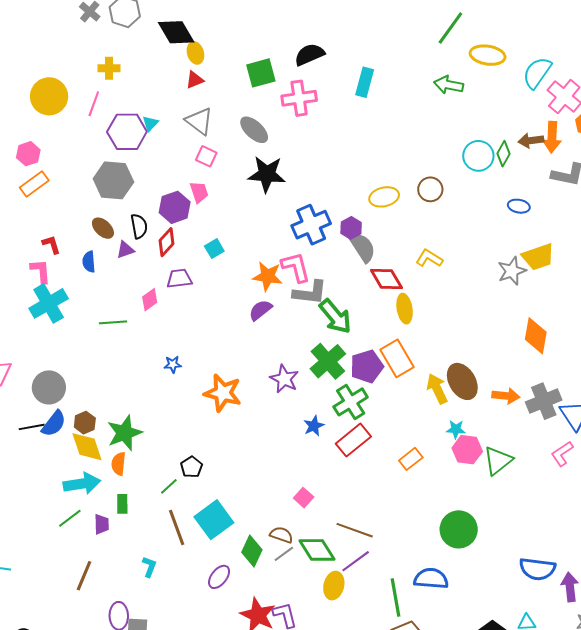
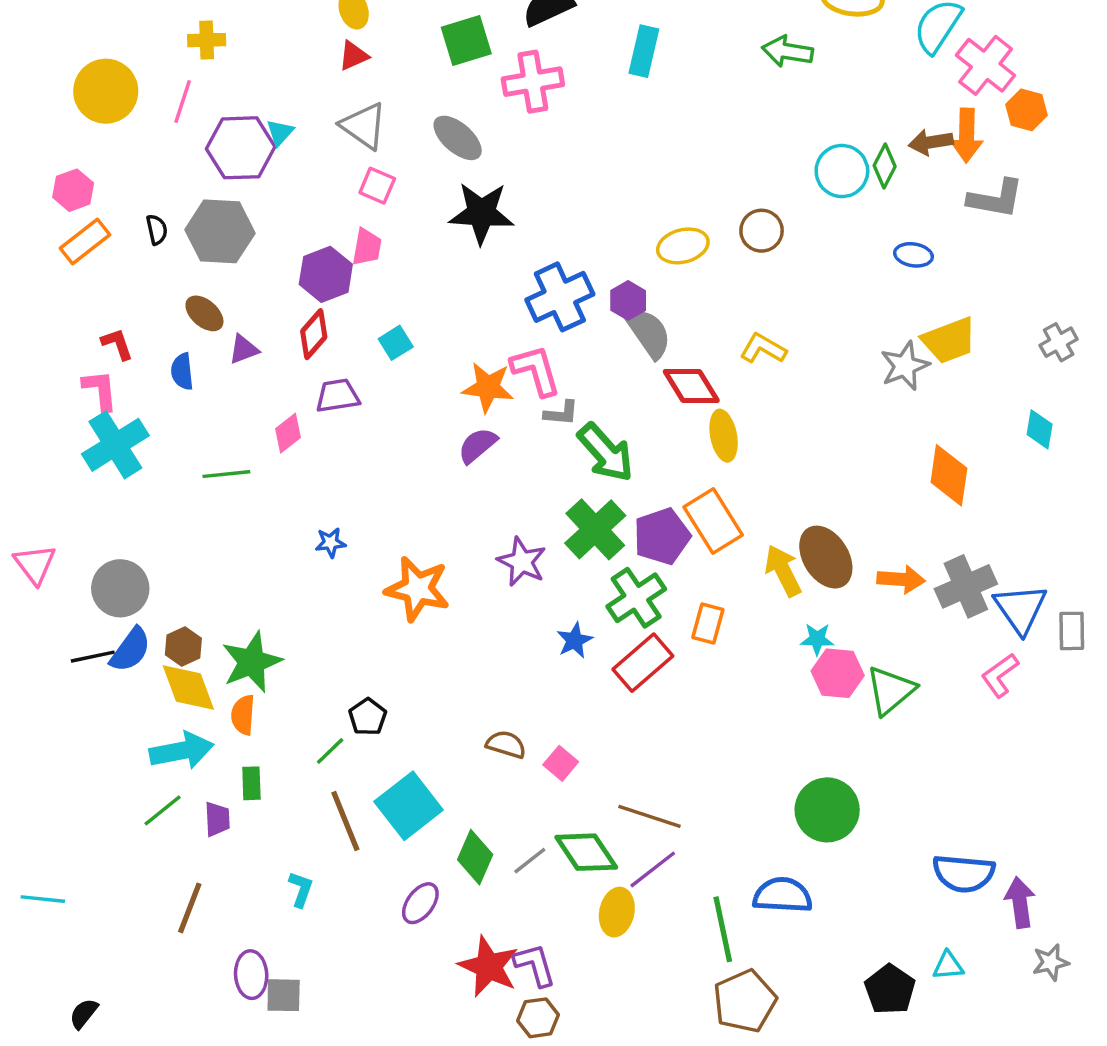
pink trapezoid: (199, 192) -> (367, 247), turned 30
black semicircle: (139, 226) -> (157, 230), moved, size x0.7
gray L-shape: (310, 293) -> (561, 413), size x0.6
orange rectangle: (411, 459) -> (708, 623), moved, turned -35
brown semicircle: (281, 535) -> (506, 744), moved

